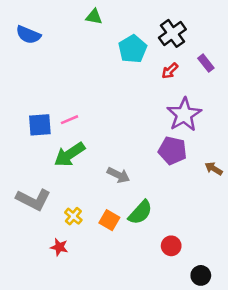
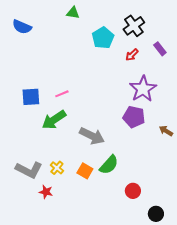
pink line: (70, 120) -> (62, 94), moved
gray arrow: (118, 175) -> (92, 136), size x1.4
gray L-shape: (33, 199) -> (29, 170), moved

